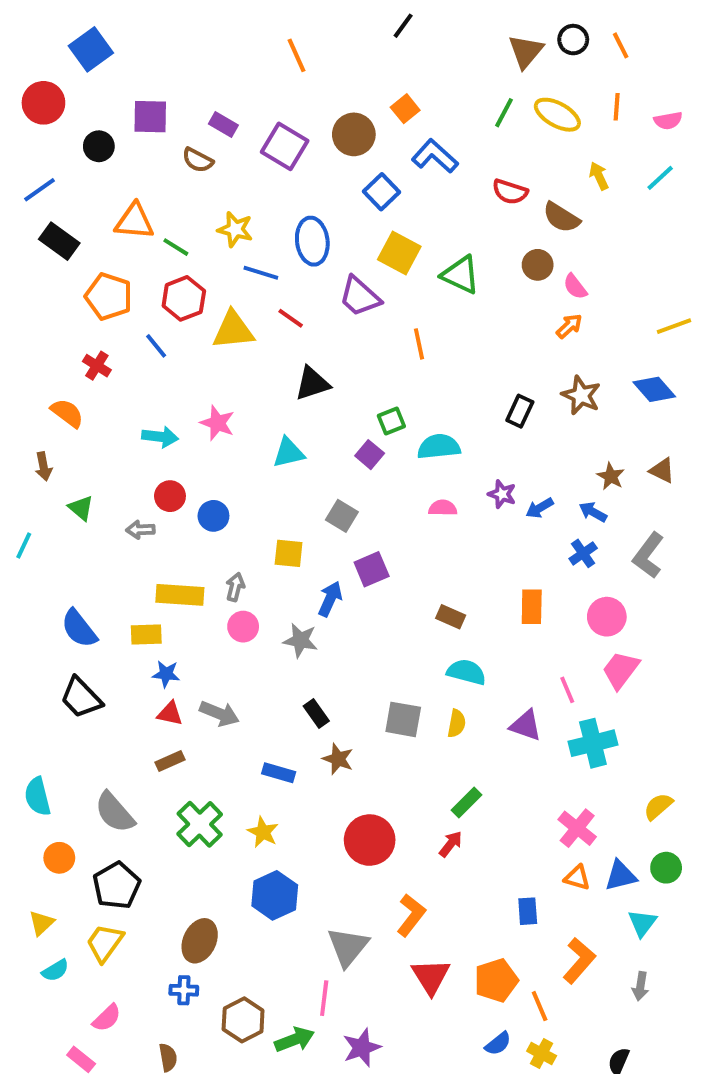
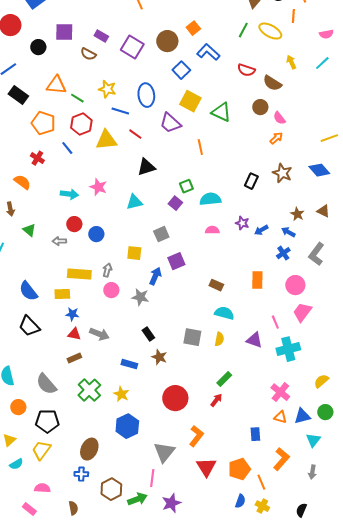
orange line: (617, 107) -> (293, 16), moved
gray square: (342, 516) -> (161, 234), turned 35
black pentagon: (117, 885) -> (47, 421), turned 30
pink semicircle: (107, 1018) -> (42, 488), turned -133
blue semicircle: (498, 1044) -> (240, 501), turned -32

